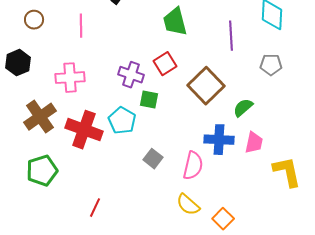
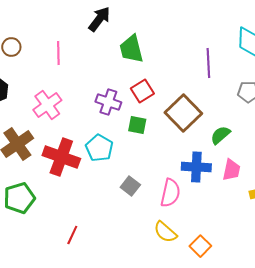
green trapezoid: (175, 22) -> (131, 49), moved
pink cross: (70, 78) -> (47, 105), turned -32
green square: (149, 100) -> (137, 125), moved

